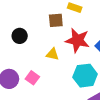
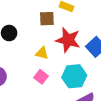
pink square: (32, 78) -> (41, 77), moved

